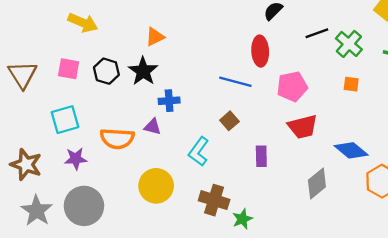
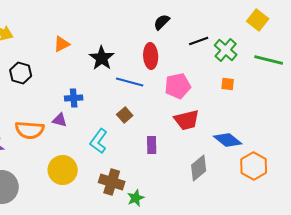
black star: (143, 71) -> (102, 58), moved

